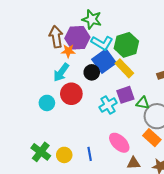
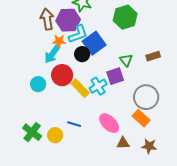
cyan L-shape: (102, 43) -> (78, 34), moved, turned -50
green hexagon: (126, 45) -> (125, 17), moved
orange star: (68, 51) -> (59, 41), moved
yellow rectangle: (124, 68) -> (80, 88), moved
green triangle: (143, 103) -> (126, 60), moved, turned 40
blue line: (90, 154) -> (74, 124), moved, turned -64

